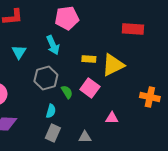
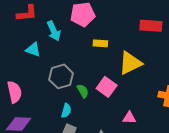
cyan arrow: (53, 45) -> (54, 31), moved
cyan triangle: (19, 52) -> (33, 50), turned -42
yellow rectangle: (89, 59) -> (100, 43), moved

